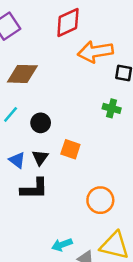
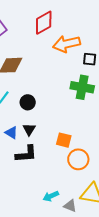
green cross: (112, 108) -> (82, 87), size x1.6
orange square: (70, 149) -> (64, 140), moved

